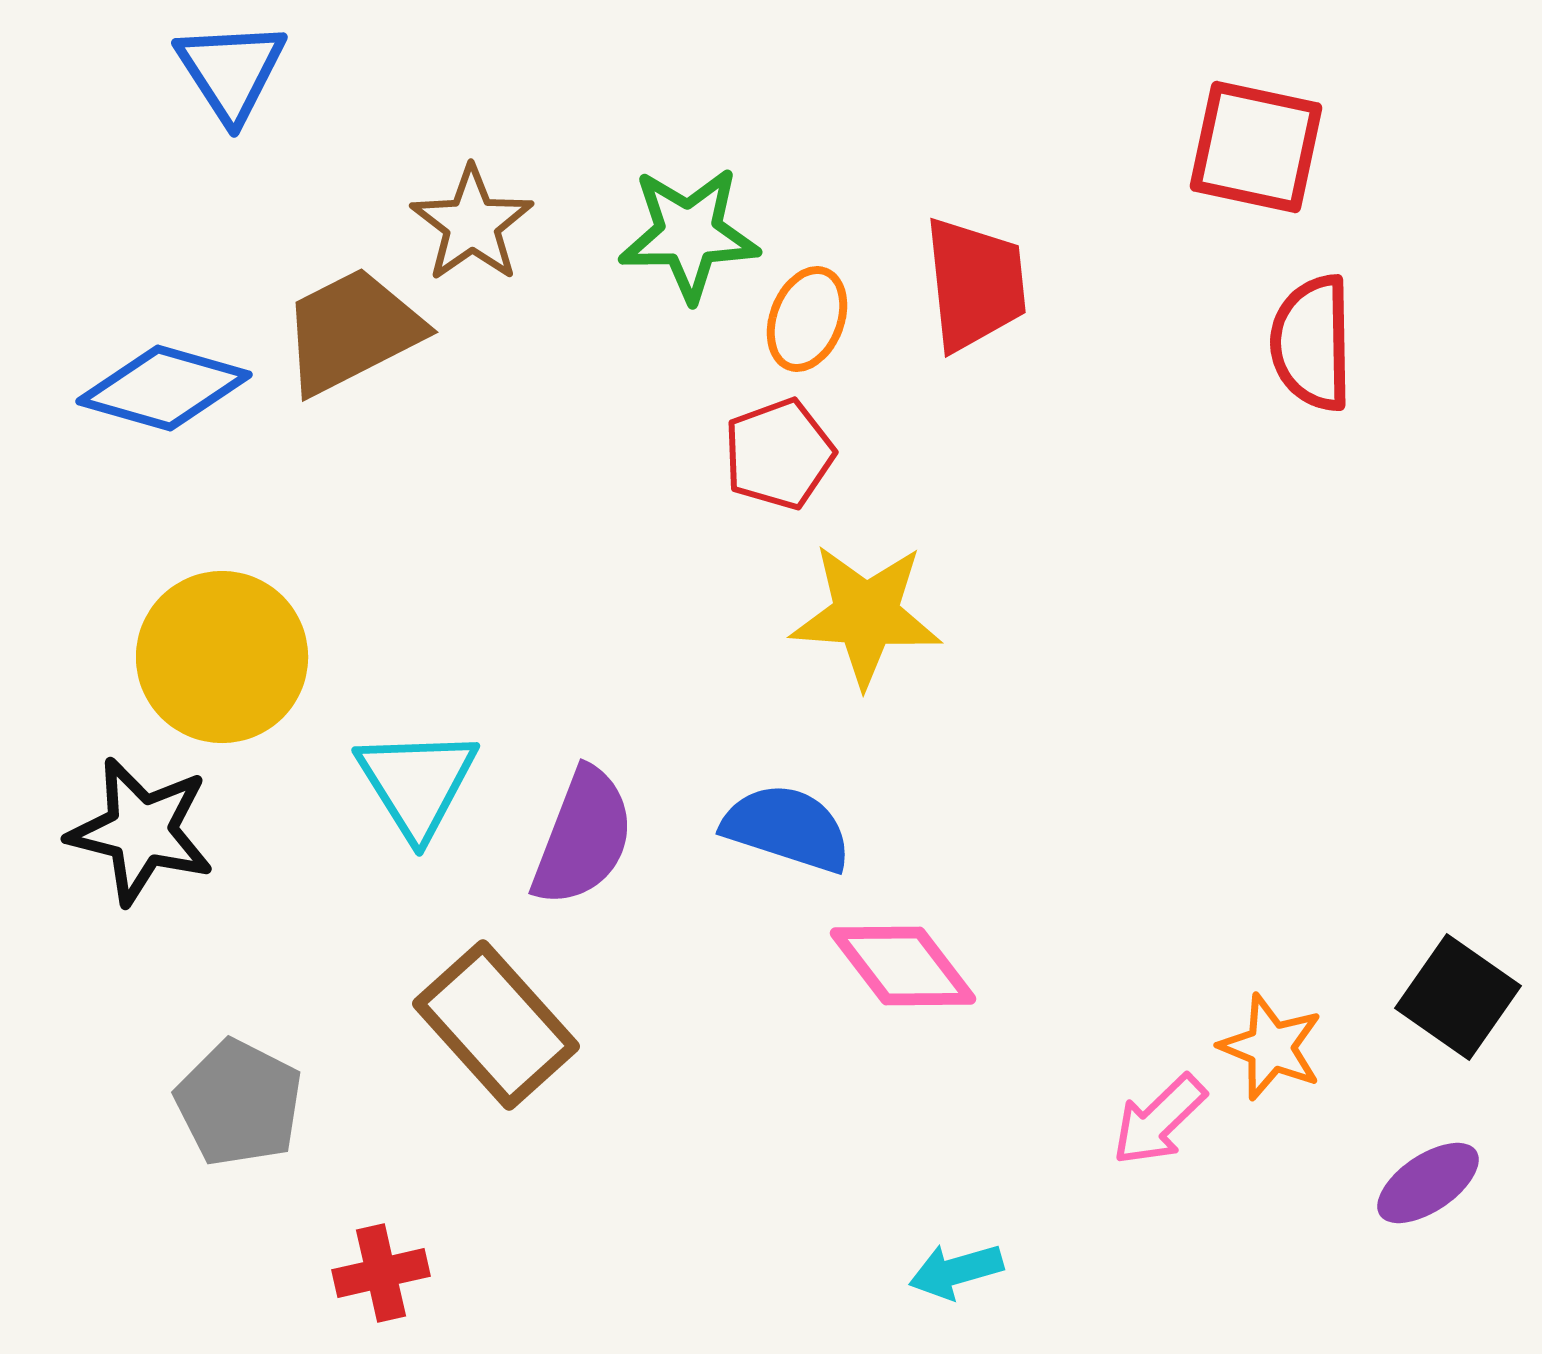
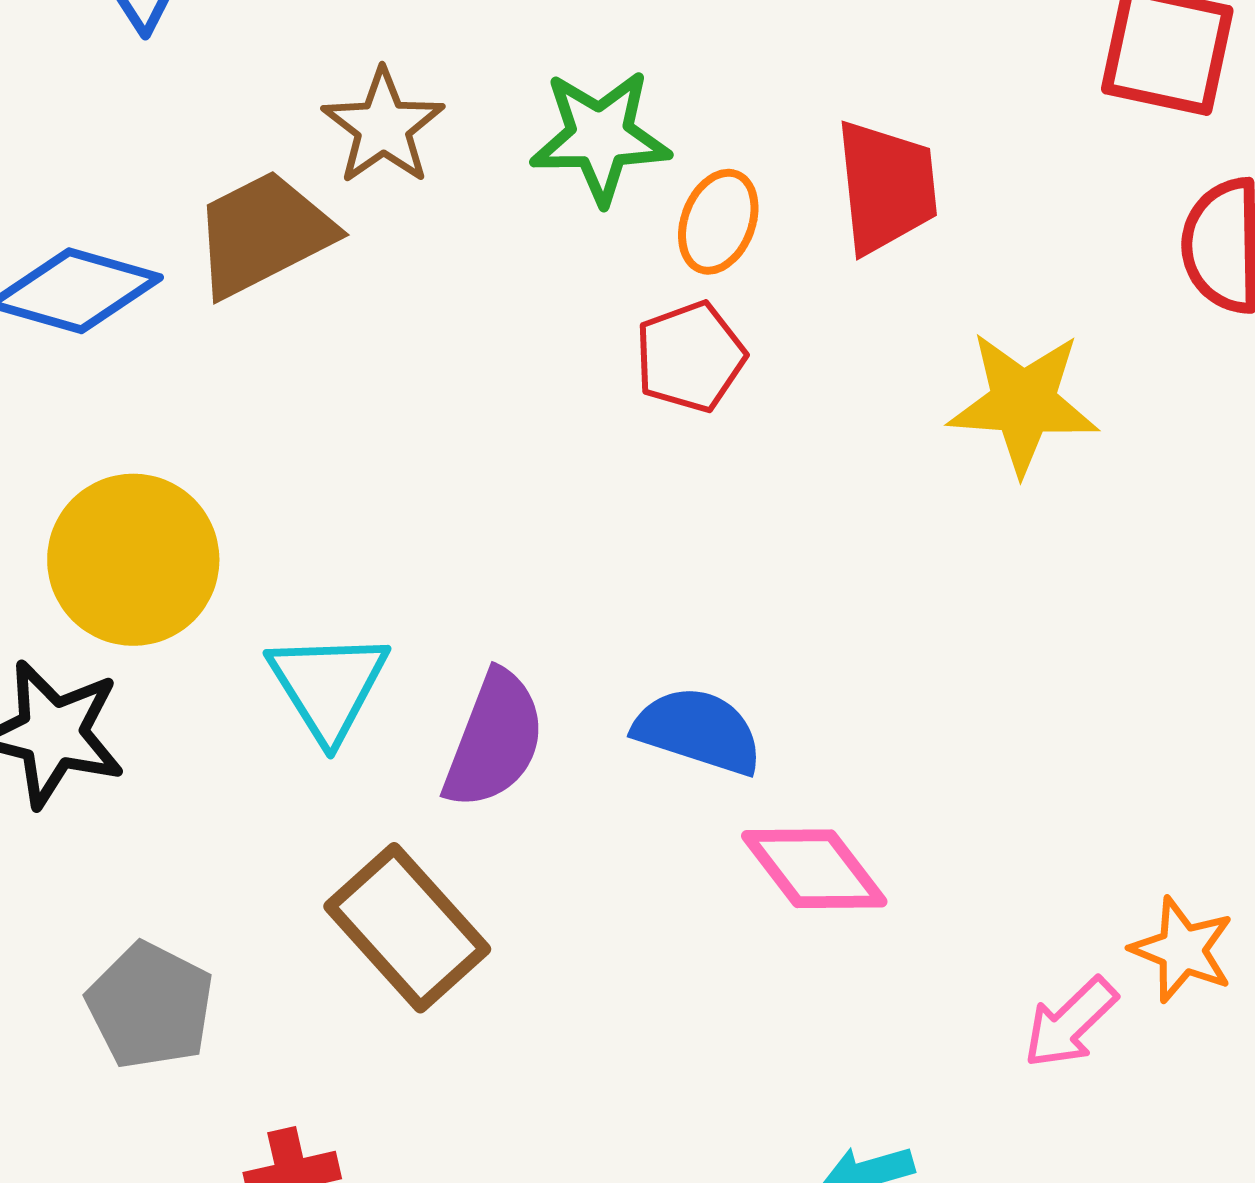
yellow star: (866, 615) -> (1023, 403), moved

